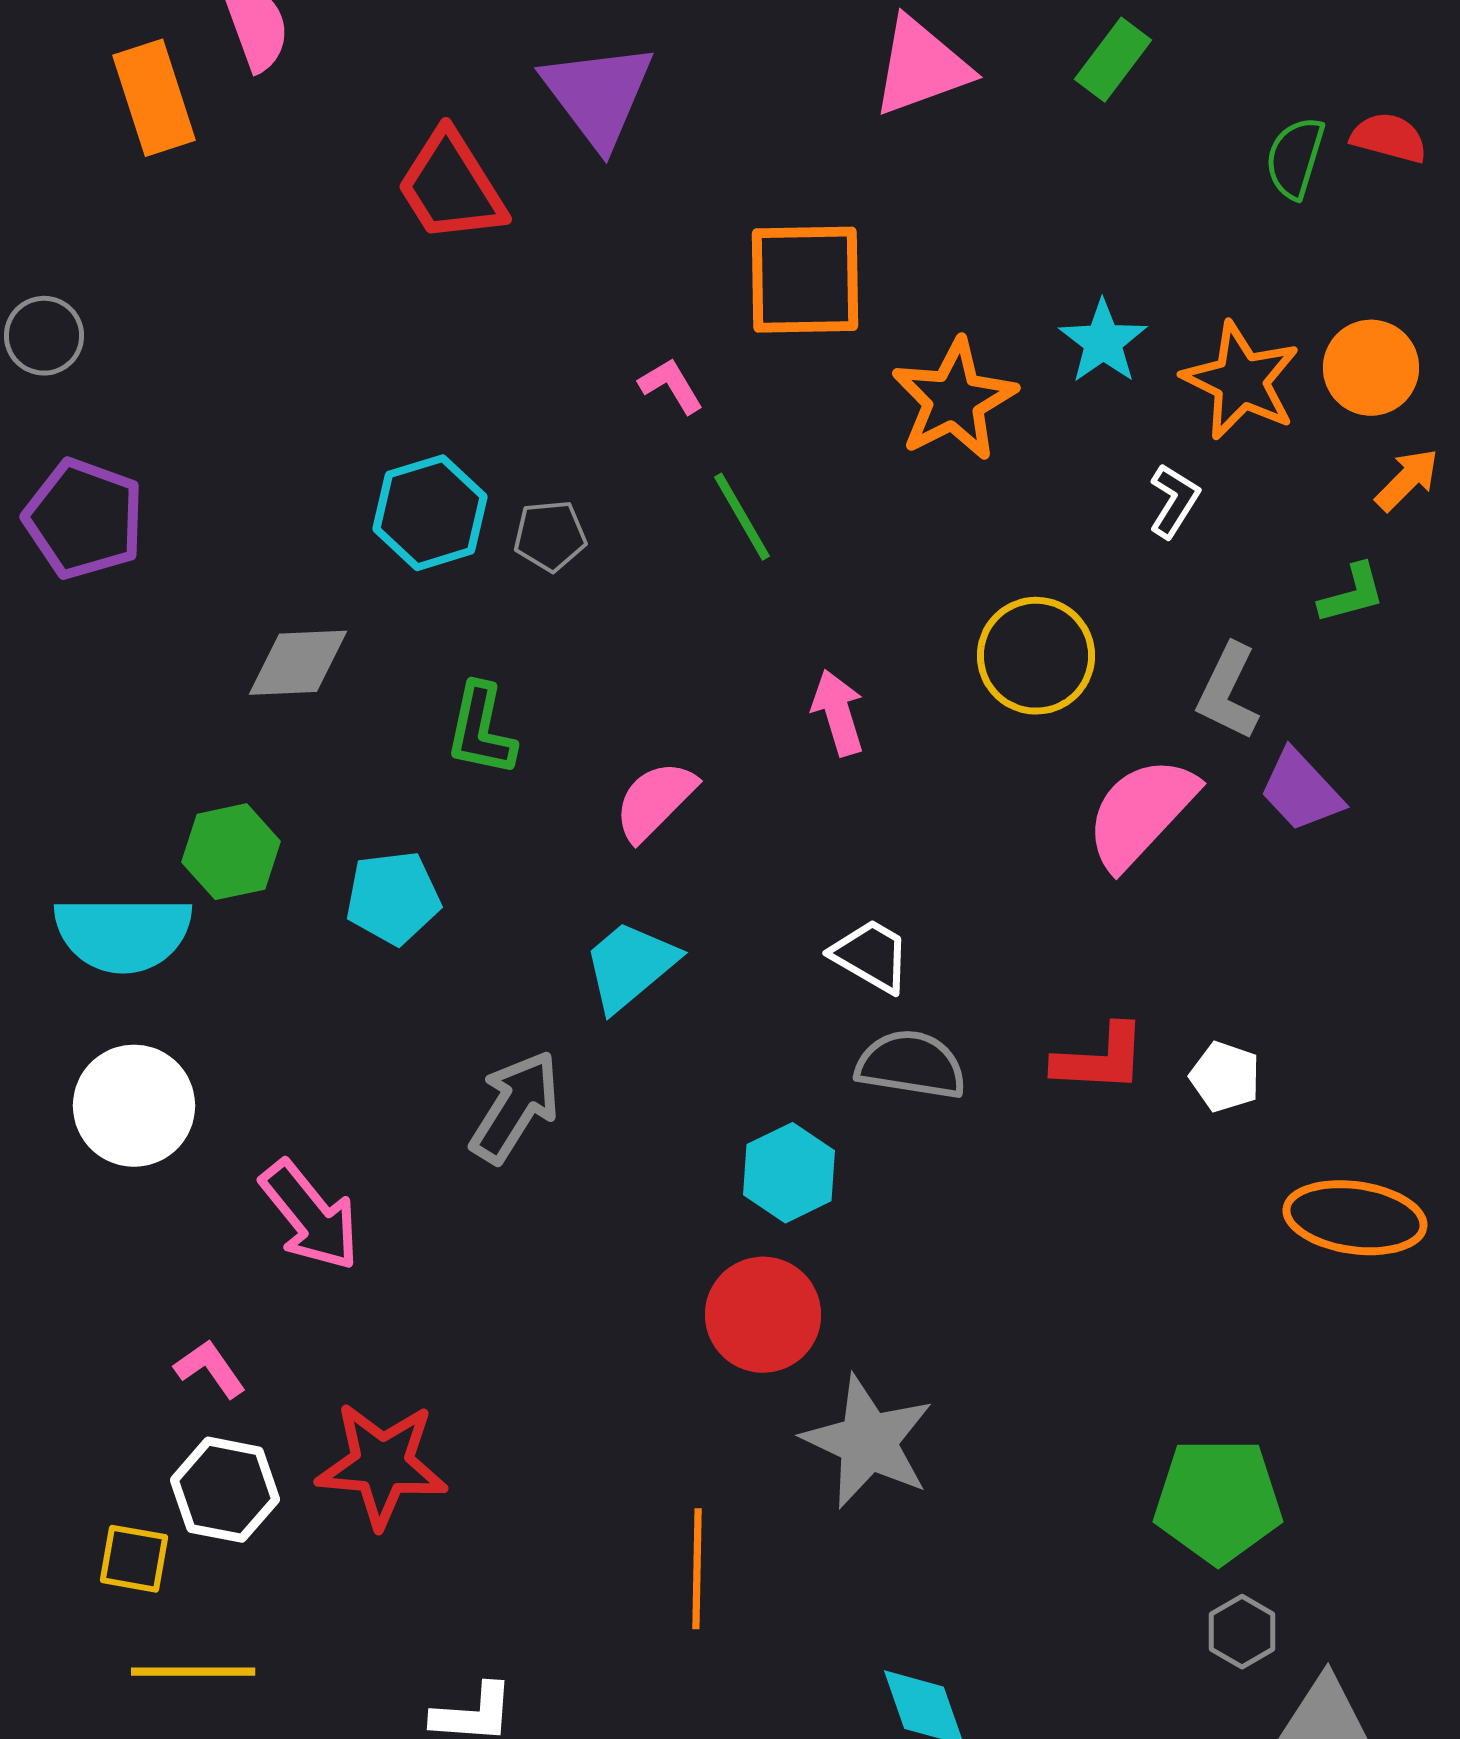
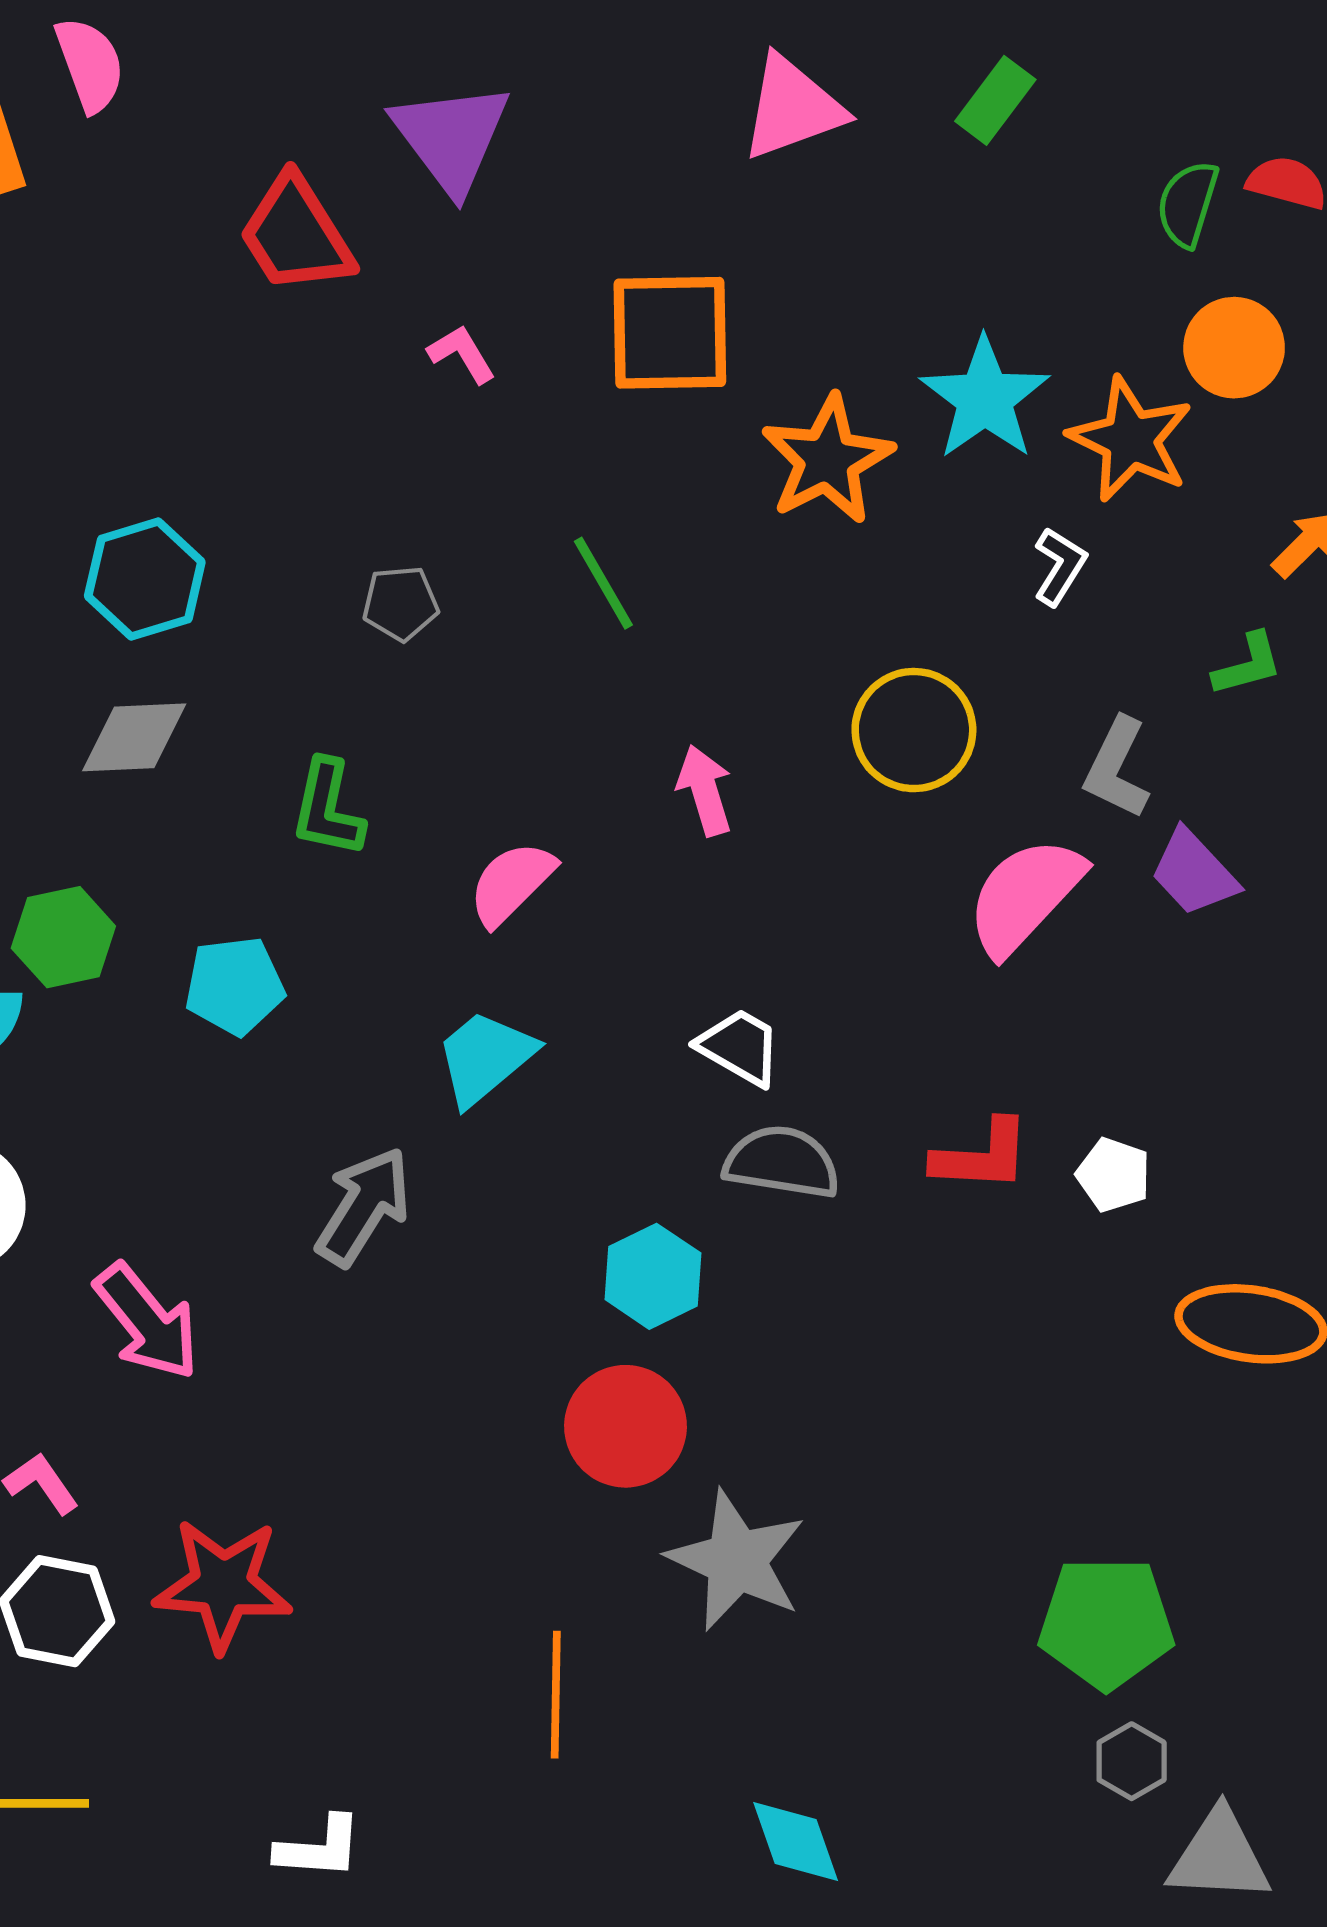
cyan star: (1103, 342) -> (985, 398), size x1.4
orange circle: (1371, 368) -> (1234, 348), moved
pink L-shape: (671, 386) -> (462, 354), moved
cyan hexagon: (430, 513) -> (145, 579), moved

